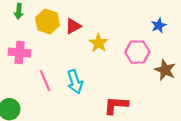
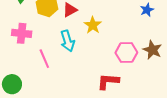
pink hexagon: (137, 52) -> (126, 53), moved
cyan arrow: (75, 82) -> (68, 41), moved

